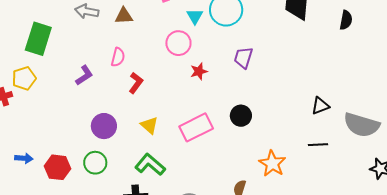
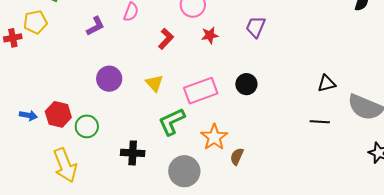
red L-shape: (136, 83) -> (166, 39), moved
blue arrow: (24, 158) -> (28, 115), moved
green circle: (95, 163) -> (87, 126), moved
orange star: (272, 164) -> (214, 137), moved
green L-shape: (150, 165) -> (172, 122), moved, turned -72

